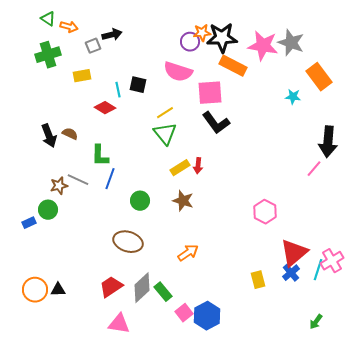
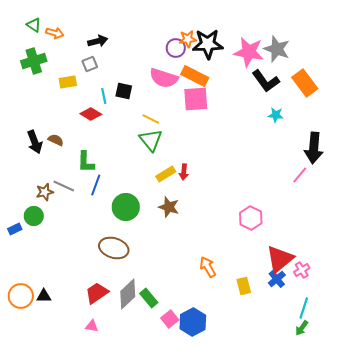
gray square: (93, 46) -> (90, 64), moved
orange rectangle: (233, 66) -> (195, 76), moved
cyan star: (293, 97) -> (276, 115), moved
yellow line: (165, 113) -> (151, 119), turned 60
black L-shape: (216, 123) -> (266, 81), moved
green circle: (140, 201) -> (126, 207), size x1.4
orange arrow: (188, 253) -> (208, 267), moved, turned -85
pink cross: (332, 261) -> (302, 270), moved, size x0.7
cyan line: (318, 270) -> (304, 308), moved
pink triangle: (119, 324) -> (92, 326), moved, size x0.6

